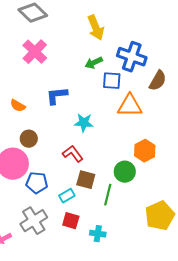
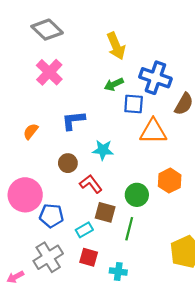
orange semicircle: (18, 106) -> (31, 131), turned 98
brown circle: (29, 139) -> (68, 163), moved
green circle: (125, 172) -> (137, 195), moved

